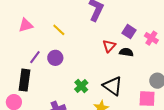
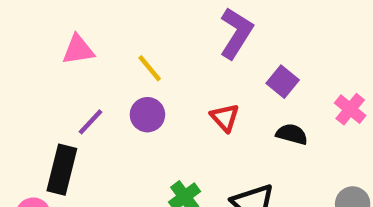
purple square: (129, 32) -> (283, 82), moved
red triangle: (109, 46) -> (225, 118), moved, turned -32
purple circle: (55, 58) -> (147, 115), moved

